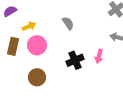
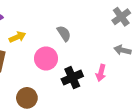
pink circle: (37, 45) -> (46, 58), moved

